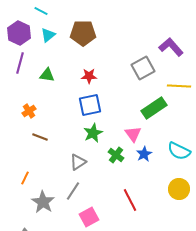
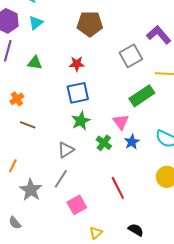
brown pentagon: (83, 33) -> (90, 24), moved

